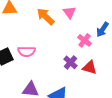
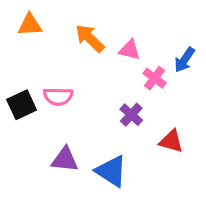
pink triangle: (70, 12) -> (130, 50), moved, turned -40
red triangle: (90, 67) -> (171, 141), moved

